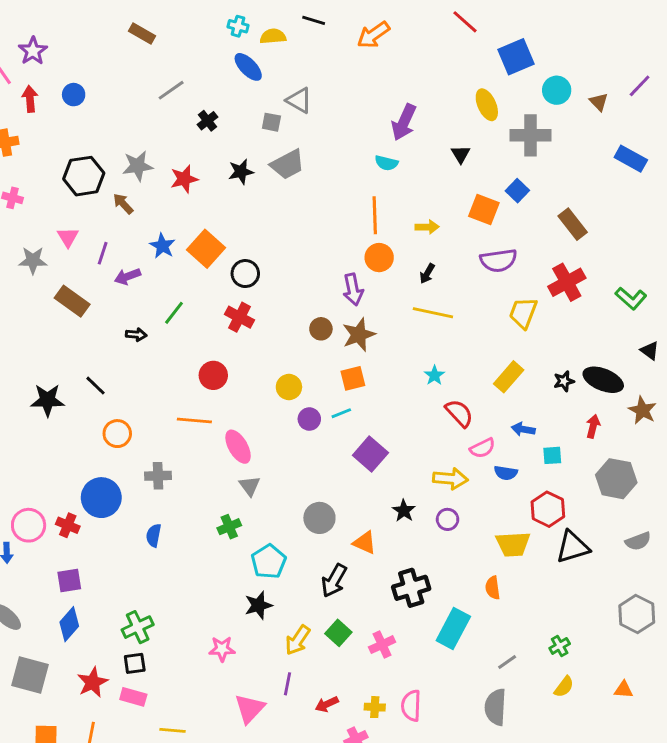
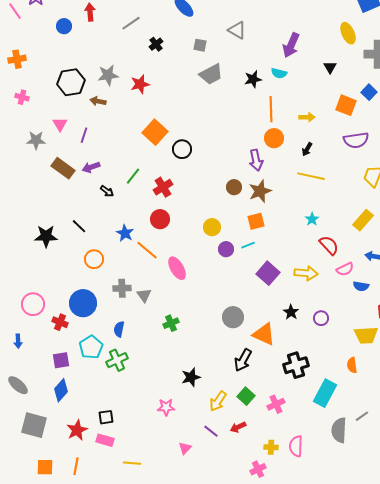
red arrow: (30, 99) -> (90, 12), moved
gray triangle: (299, 100) -> (237, 30), moved
black star: (241, 172) -> (253, 79), moved
brown arrow: (123, 204) -> (98, 101), turned -35
blue star: (162, 246) -> (125, 233), moved
purple arrow: (127, 276) -> (91, 167), moved
red cross: (239, 317) -> (163, 187), moved, turned 30
black arrow: (136, 335) -> (107, 191), turned 32
orange line: (194, 420) -> (147, 250), turned 35
yellow arrow: (450, 479) -> (306, 273), moved
gray triangle: (250, 486) -> (144, 295), moved
pink circle: (29, 525) -> (33, 304), moved
orange triangle: (365, 543) -> (264, 334), size x1.4
cyan pentagon: (269, 562) -> (91, 347), moved
green cross: (138, 627) -> (117, 360), moved
purple line: (287, 684) -> (211, 431), turned -63
red arrow: (327, 704) -> (238, 427), moved
gray semicircle: (496, 707) -> (339, 430), moved
pink triangle: (250, 709) -> (185, 448), size x0.6

